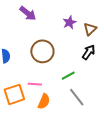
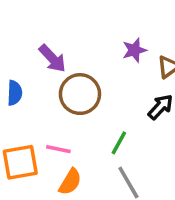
purple arrow: (28, 13) -> (52, 58), moved
green line: (68, 76) -> (119, 143), turned -40

